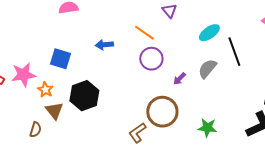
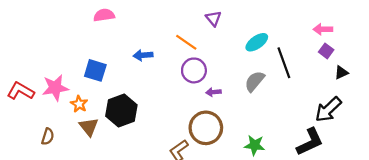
purple arrow: (179, 79) -> (213, 92), moved, turned 40
brown semicircle: (35, 130) -> (48, 137), moved

